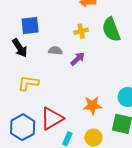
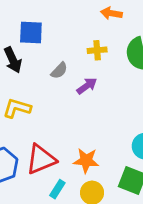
gray semicircle: (55, 51) -> (59, 71), turned 120
orange star: (92, 105) -> (86, 161), moved

